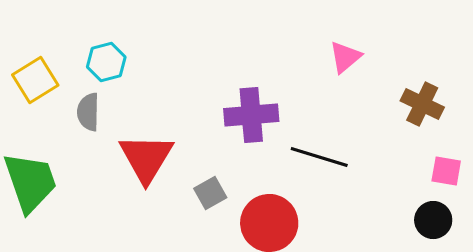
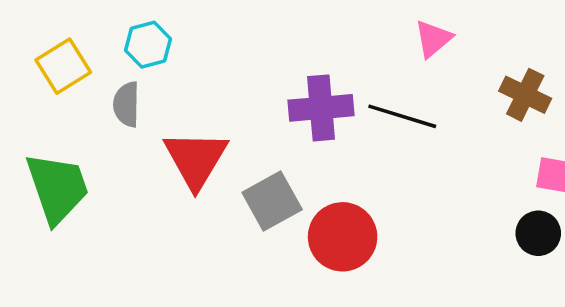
black line: (319, 157) -> (402, 116), moved
gray square: (210, 193) -> (272, 201), size x1.5

